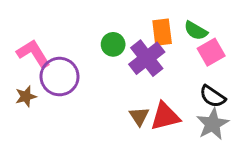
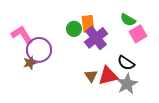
orange rectangle: (162, 32) -> (88, 24), moved
brown star: (26, 96) -> (30, 63), moved
black semicircle: (213, 96) -> (126, 63), moved
gray star: (213, 124) -> (127, 84), moved

